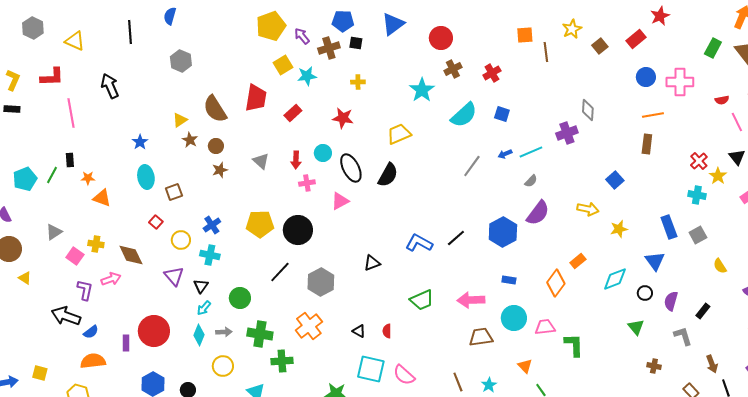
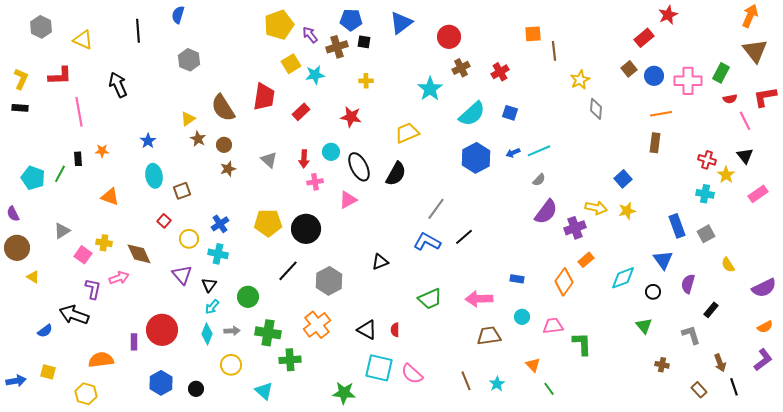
yellow star: (572, 29) -> (580, 80), moved
brown square: (600, 46) -> (629, 69), moved
green rectangle: (713, 48) -> (721, 73), moved
purple cross: (567, 133) -> (575, 228), moved
red cross: (699, 161) -> (707, 160), turned -30
gray line: (472, 166) -> (436, 209), moved
orange star: (88, 178) -> (102, 151), moved
cyan pentagon: (25, 179) -> (33, 178), turned -30
yellow star: (619, 229) -> (627, 211), moved
blue hexagon: (503, 232) -> (476, 158), moved
purple semicircle: (671, 301) -> (688, 284), moved
cyan circle: (514, 318) -> (522, 317), size x0.6
black triangle: (359, 331) -> (367, 330), size x1.5
blue semicircle: (91, 332) -> (45, 331), moved

